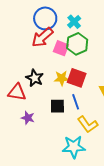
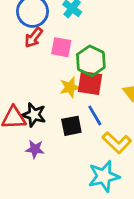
red arrow: (42, 37) -> (34, 37), size x0.7
green hexagon: (77, 44) -> (91, 61), moved
black star: (35, 78) -> (34, 115), moved

